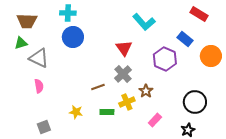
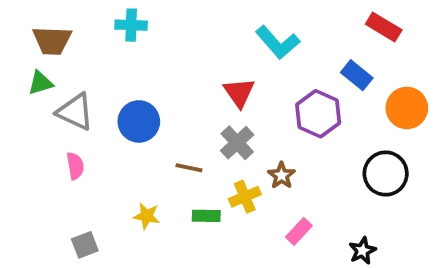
blue circle: (73, 37) -> (139, 121), moved
brown line: (98, 87) -> (189, 168), turned 32
black circle: (195, 102) -> (386, 174), moved

